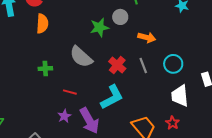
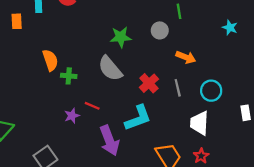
orange semicircle: (42, 24) -> (50, 60), moved, turned -30
green star: (99, 27) -> (121, 37), moved
white trapezoid: (180, 96) -> (199, 123), moved
purple star: (64, 116) -> (72, 116), moved

